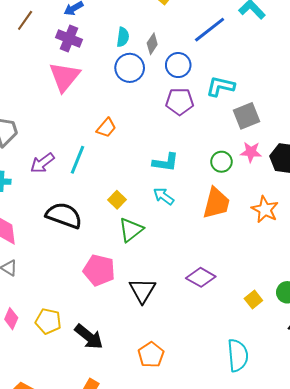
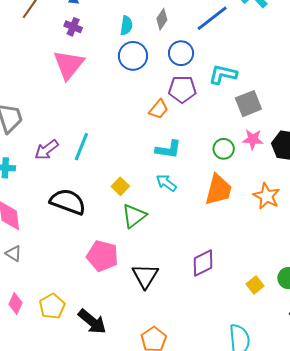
purple cross: (69, 39) -> (73, 27), size x0.7
gray diamond: (152, 44) -> (162, 19), moved
orange trapezoid: (106, 128) -> (158, 109), moved
purple diamond: (201, 277) -> (203, 263), turned -56
yellow pentagon: (48, 321) -> (52, 306), turned 30

